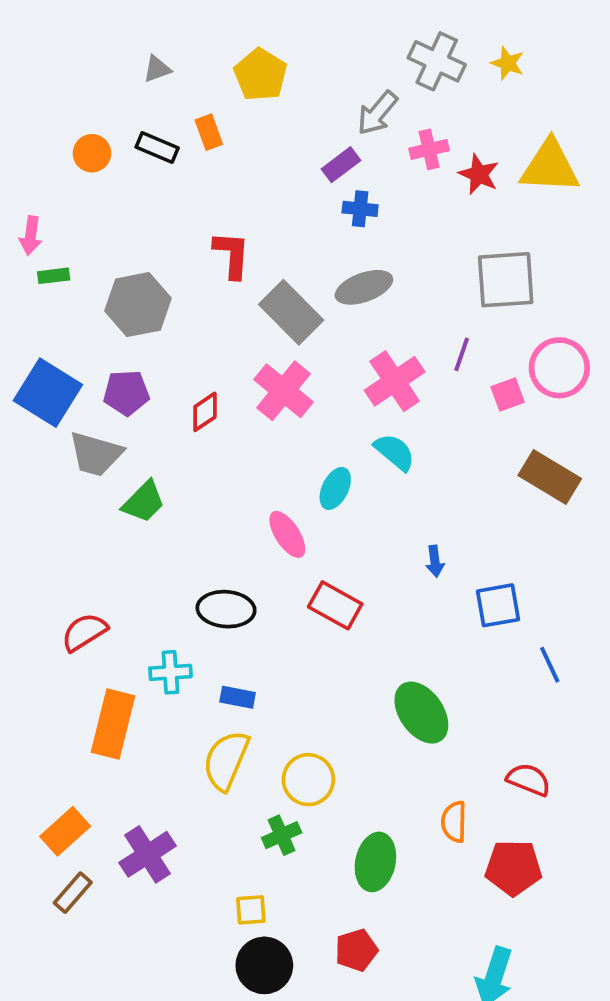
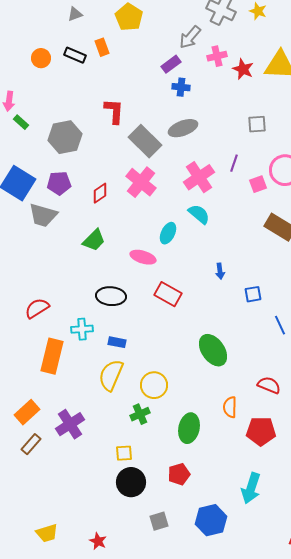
green rectangle: (54, 276) -> (21, 122), turned 49
gray square: (506, 280) -> (257, 124), size x0.6
green trapezoid: (144, 502) -> (94, 240), moved
pink ellipse: (287, 534) -> (143, 257), turned -40
blue square: (498, 605) -> (253, 294), size x0.7

